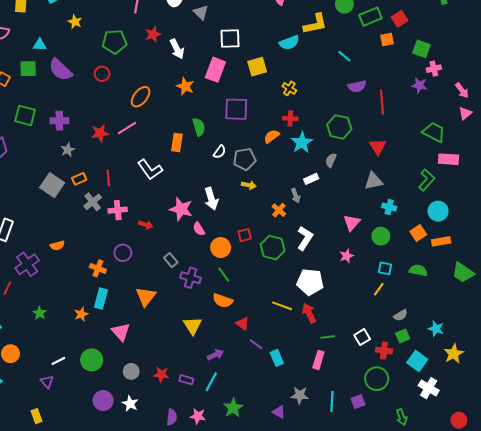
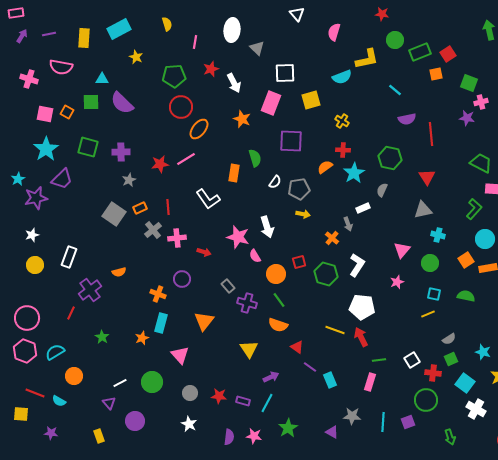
red circle: (102, 74) -> (181, 107), moved, size x1.5
yellow line: (379, 289) -> (428, 314), turned 32
purple circle: (103, 400) -> (135, 421), moved

